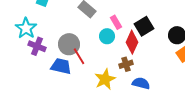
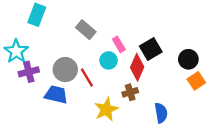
purple cross: (37, 46) -> (29, 72), turned -36
red line: (79, 56) -> (87, 78), moved
blue semicircle: (141, 83) -> (161, 113), moved, turned 66

